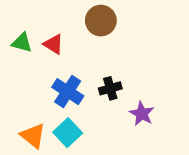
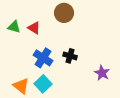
black cross: (110, 88) -> (70, 56), turned 32
purple star: (142, 114) -> (102, 73), moved

